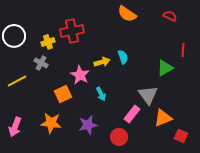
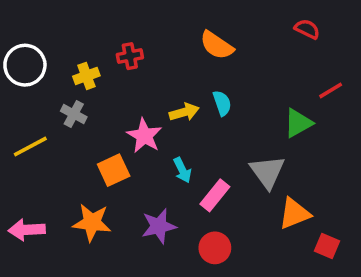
orange semicircle: (127, 14) -> (217, 45), moved
red cross: (72, 31) -> (130, 56), size x0.6
red line: (183, 50) -> (331, 90), turned 56
pink rectangle: (132, 114) -> (215, 195), moved
pink arrow: (15, 127) -> (27, 230), turned 66

